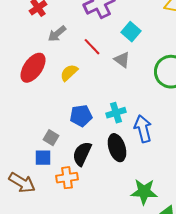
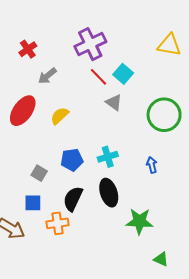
red line: (92, 47) -> (99, 77), moved
blue arrow: (143, 129) -> (152, 165), moved, size x0.6
gray square: (51, 138) -> (39, 173), moved
green star: (144, 192) -> (139, 221), moved

